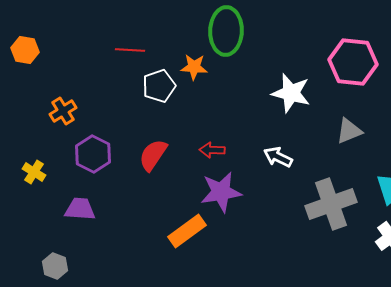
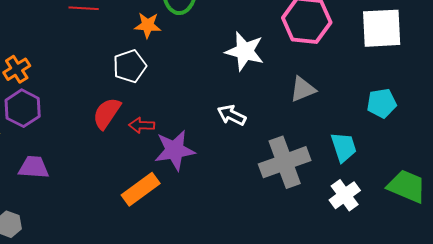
white pentagon: (159, 86) -> (130, 66), moved
red arrow: (212, 150) -> (142, 125), moved
purple hexagon: (93, 154) -> (23, 108), moved

